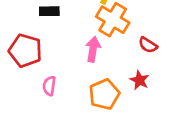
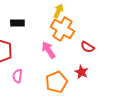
pink arrow: (93, 49) -> (48, 50), turned -42

